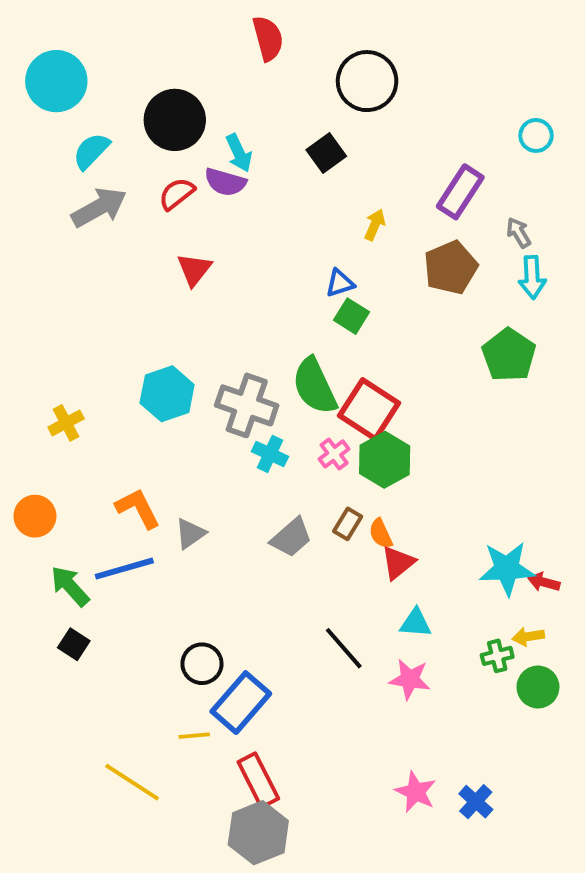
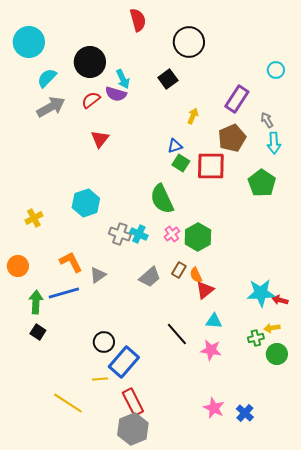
gray cross: (247, 405) -> (120, 234), moved, size x0.7
red square: (369, 409) -> (211, 166), moved, turned -32
green arrow: (70, 586) -> (36, 302), turned 45

